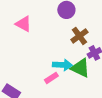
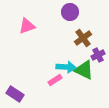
pink triangle: (23, 24) -> (27, 26), turned -48

